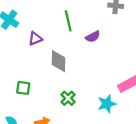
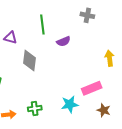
purple triangle: (35, 39) -> (10, 38), turned 32
green cross: (68, 98) -> (35, 108), moved, turned 32

